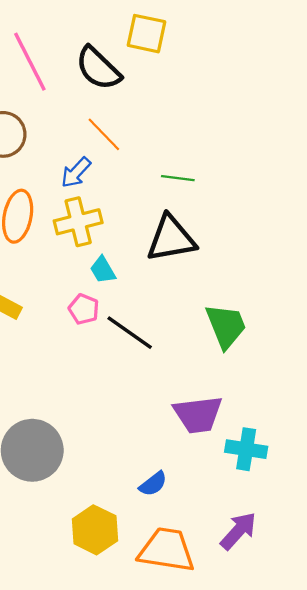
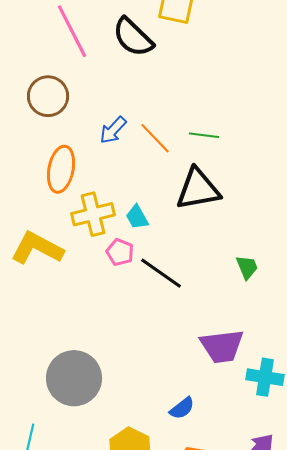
orange line: (104, 134) -> (155, 138), moved
yellow cross: (78, 222) -> (93, 214), moved
green trapezoid: (226, 326) -> (247, 267), size x0.6

